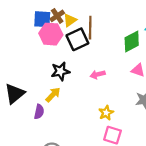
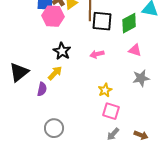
black square: (77, 39) -> (102, 21), moved, turned 30
black star: (60, 71) -> (62, 51), turned -30

